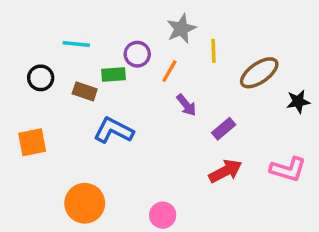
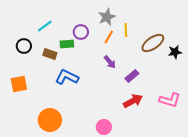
cyan line: (76, 44) -> (45, 26), turned -42
orange line: (169, 71) -> (109, 37), moved
black star: (298, 102) -> (175, 52), moved
pink circle: (163, 215) -> (104, 127), moved

